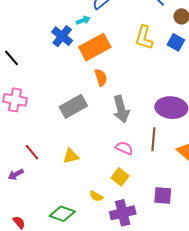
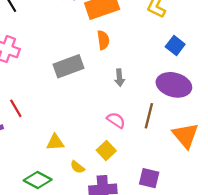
blue square: (176, 42) -> (175, 46), moved
gray arrow: (121, 109) -> (120, 78), size x0.6
yellow triangle: (71, 156) -> (55, 142), moved

